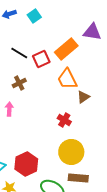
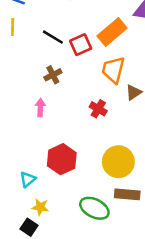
orange trapezoid: (67, 79) -> (113, 70), turned 40
red cross: (64, 120) -> (98, 109), moved
red hexagon: (26, 164) -> (62, 159), moved

